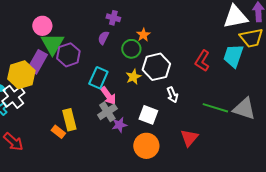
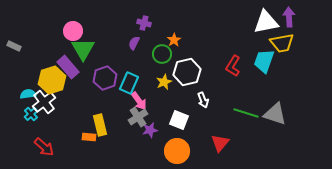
purple hexagon: (68, 55) -> (105, 78), moved
purple rectangle: (37, 62) -> (68, 67), turned -70
orange rectangle: (58, 132) -> (89, 137), turned -32

